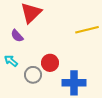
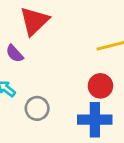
red circle: (50, 63) -> (100, 86), moved

